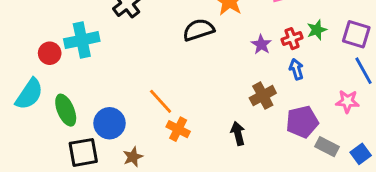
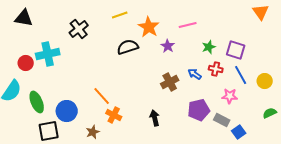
red cross: (292, 39) -> (216, 69), moved, turned 32
purple star: (261, 44) -> (168, 46), moved
blue arrow: (296, 69) -> (195, 74), turned -40
brown cross: (263, 96) -> (170, 82), moved
gray rectangle: (327, 147) -> (222, 120), moved
brown star: (133, 157) -> (93, 132), moved

